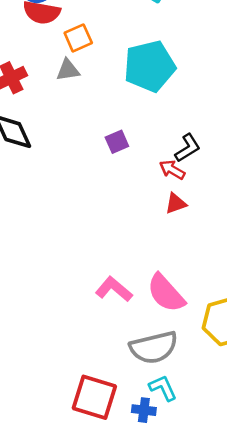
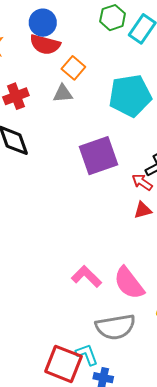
orange square: (78, 38) -> (73, 68), turned -30
purple square: (117, 142) -> (99, 156), size x2.0
cyan L-shape: (163, 388) -> (87, 355), moved

